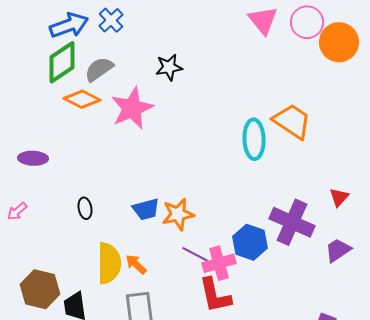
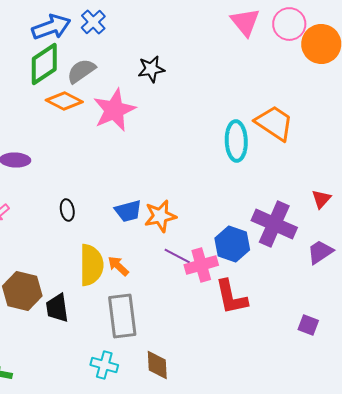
red L-shape: (215, 295) -> (231, 297), moved

